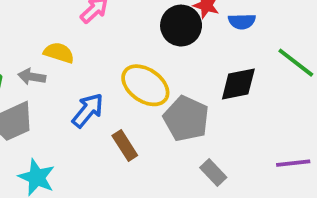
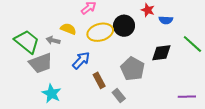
black circle: (181, 26) -> (124, 26), moved
yellow ellipse: (145, 85) -> (100, 32), moved, turned -55
gray rectangle: (213, 172) -> (119, 95), moved

